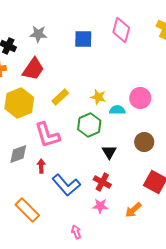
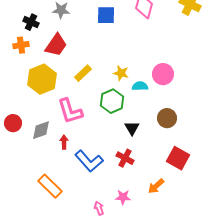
pink star: (100, 206) -> (123, 197), moved

